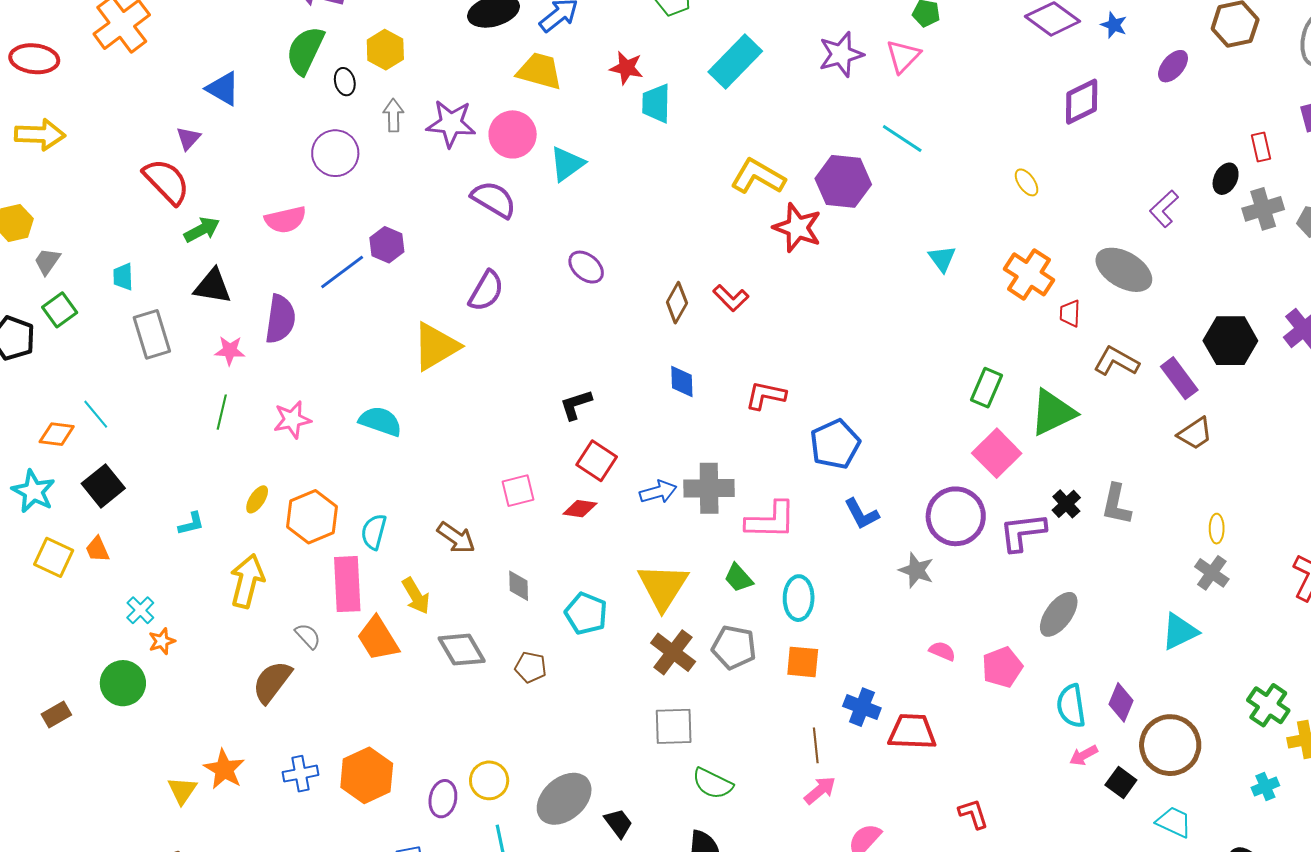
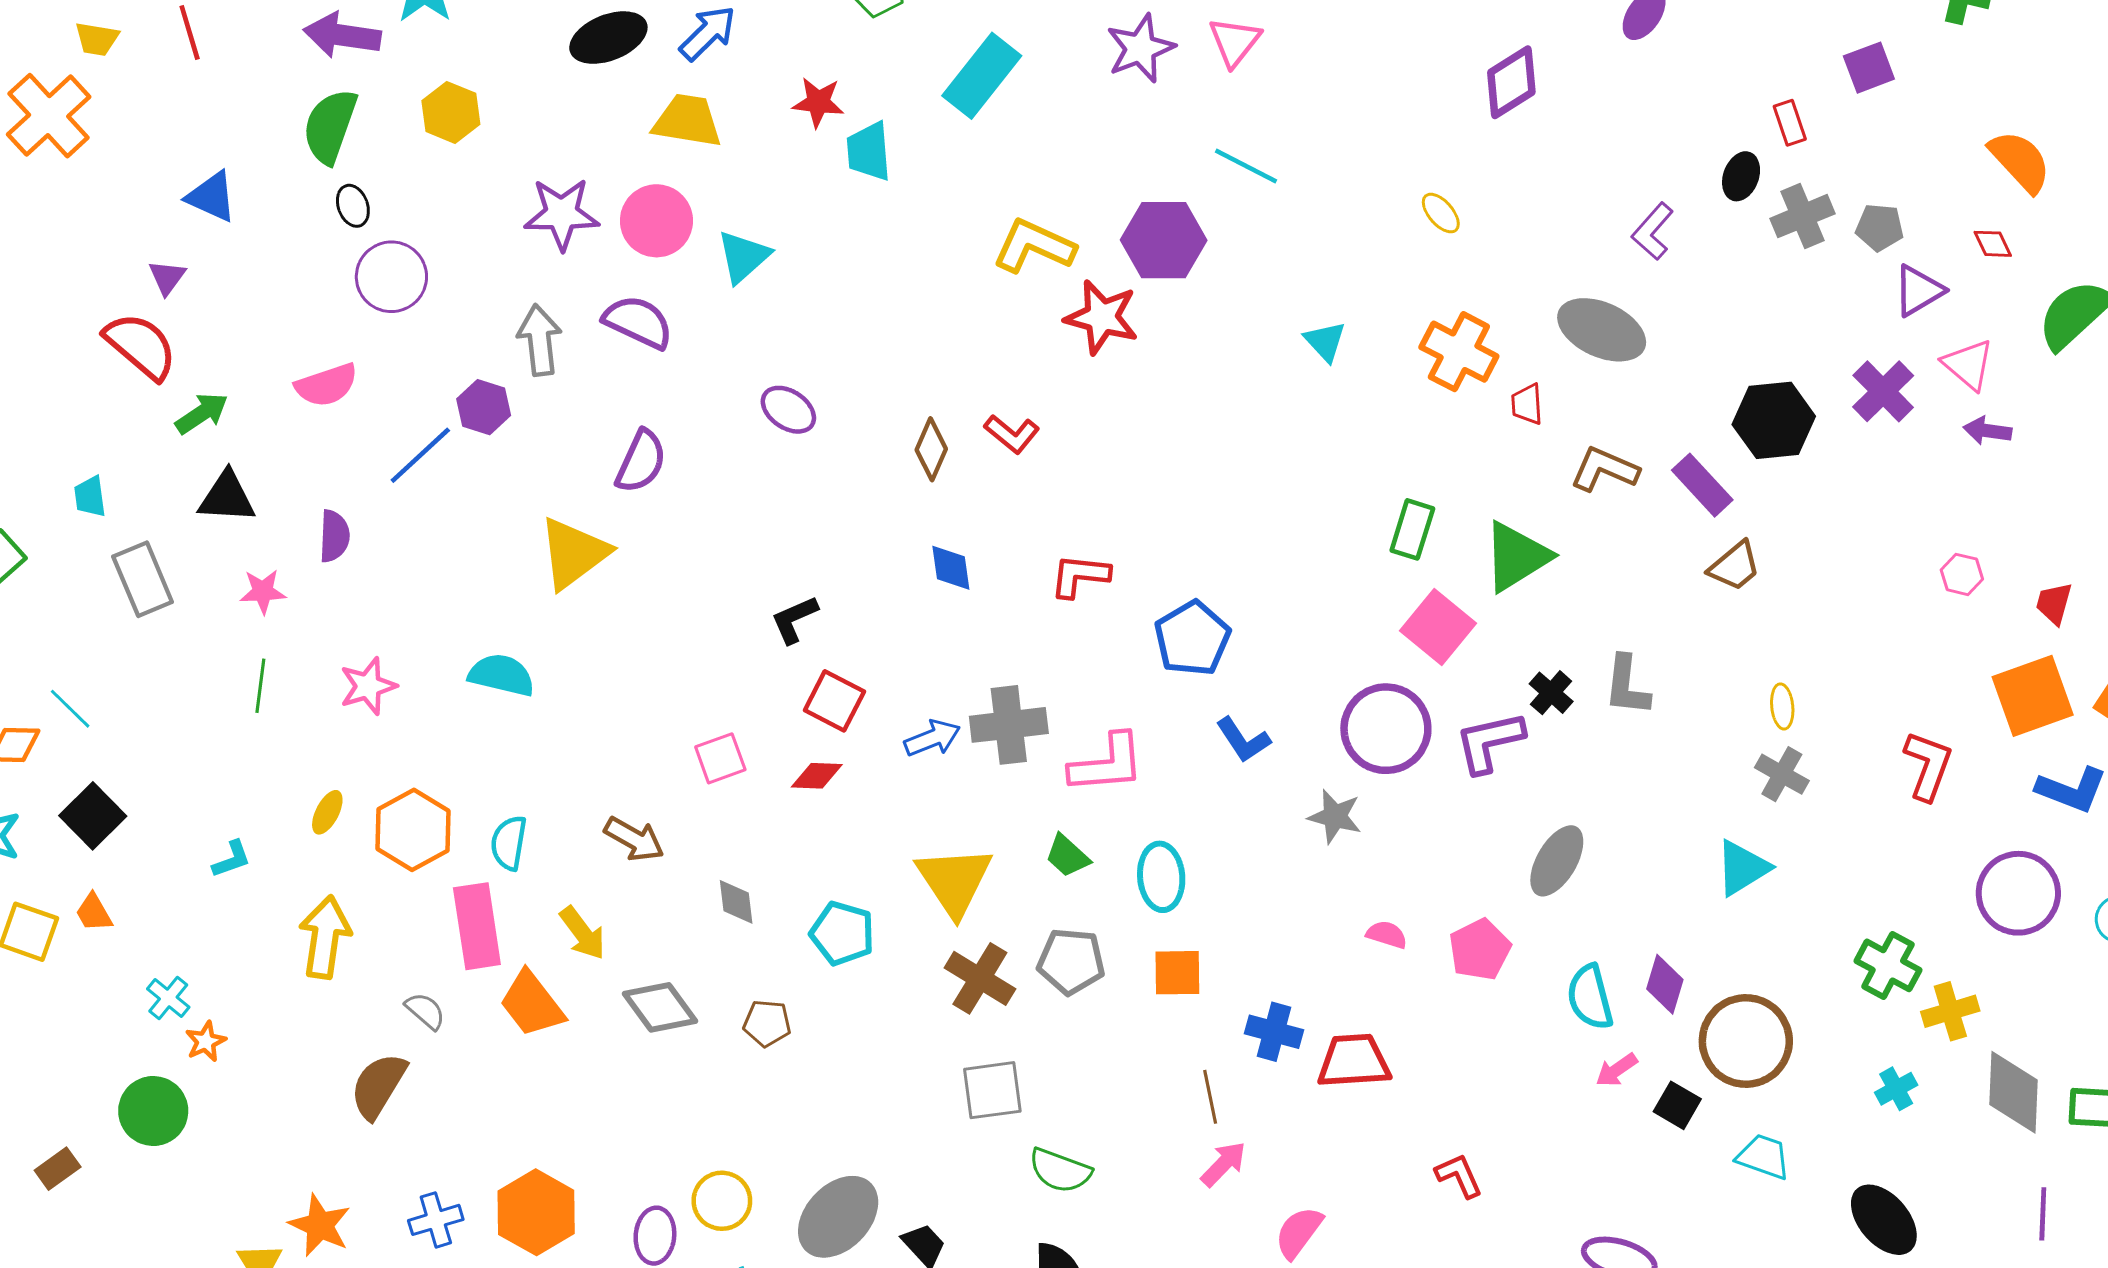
black ellipse: (345, 82) -> (353, 206), moved
gray arrow: (393, 115) -> (539, 340), moved, size x1.4
purple semicircle: (280, 319) -> (334, 536), size x0.7

